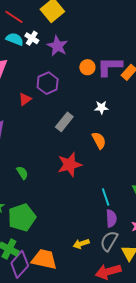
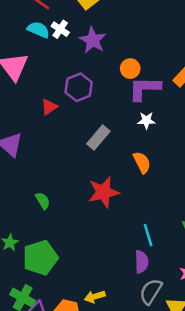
purple L-shape: (110, 66) -> (145, 88), moved
purple semicircle: (111, 218) -> (142, 262), moved
yellow arrow: (81, 244) -> (95, 297), moved

